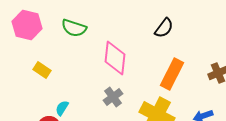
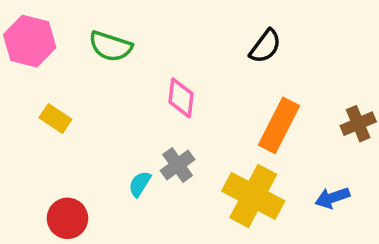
pink diamond: (115, 58) -> (181, 98), size x0.7
cyan semicircle: (62, 108) -> (140, 184), moved

